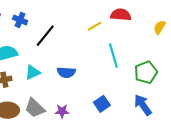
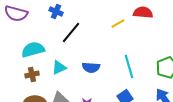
blue cross: (20, 20) -> (56, 12), moved
cyan line: (113, 56) -> (129, 66), moved

